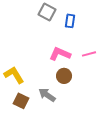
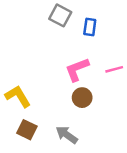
pink L-shape: (60, 54) -> (77, 69), turned -45
gray arrow: (47, 95) -> (67, 135), moved

